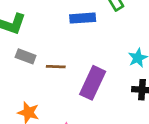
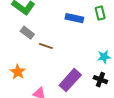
purple rectangle: (93, 83) -> (70, 80), moved

